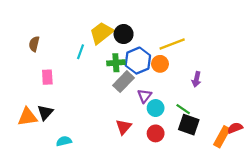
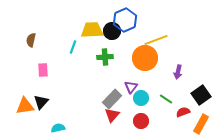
yellow trapezoid: (101, 33) -> (92, 30), turned 35
blue hexagon: (138, 61) -> (125, 20), moved
orange circle: (160, 64) -> (145, 58), size x1.6
gray rectangle: (124, 82) -> (112, 99), moved
black square: (189, 125) -> (201, 95), moved, turned 36
red semicircle: (235, 128) -> (183, 112), moved

